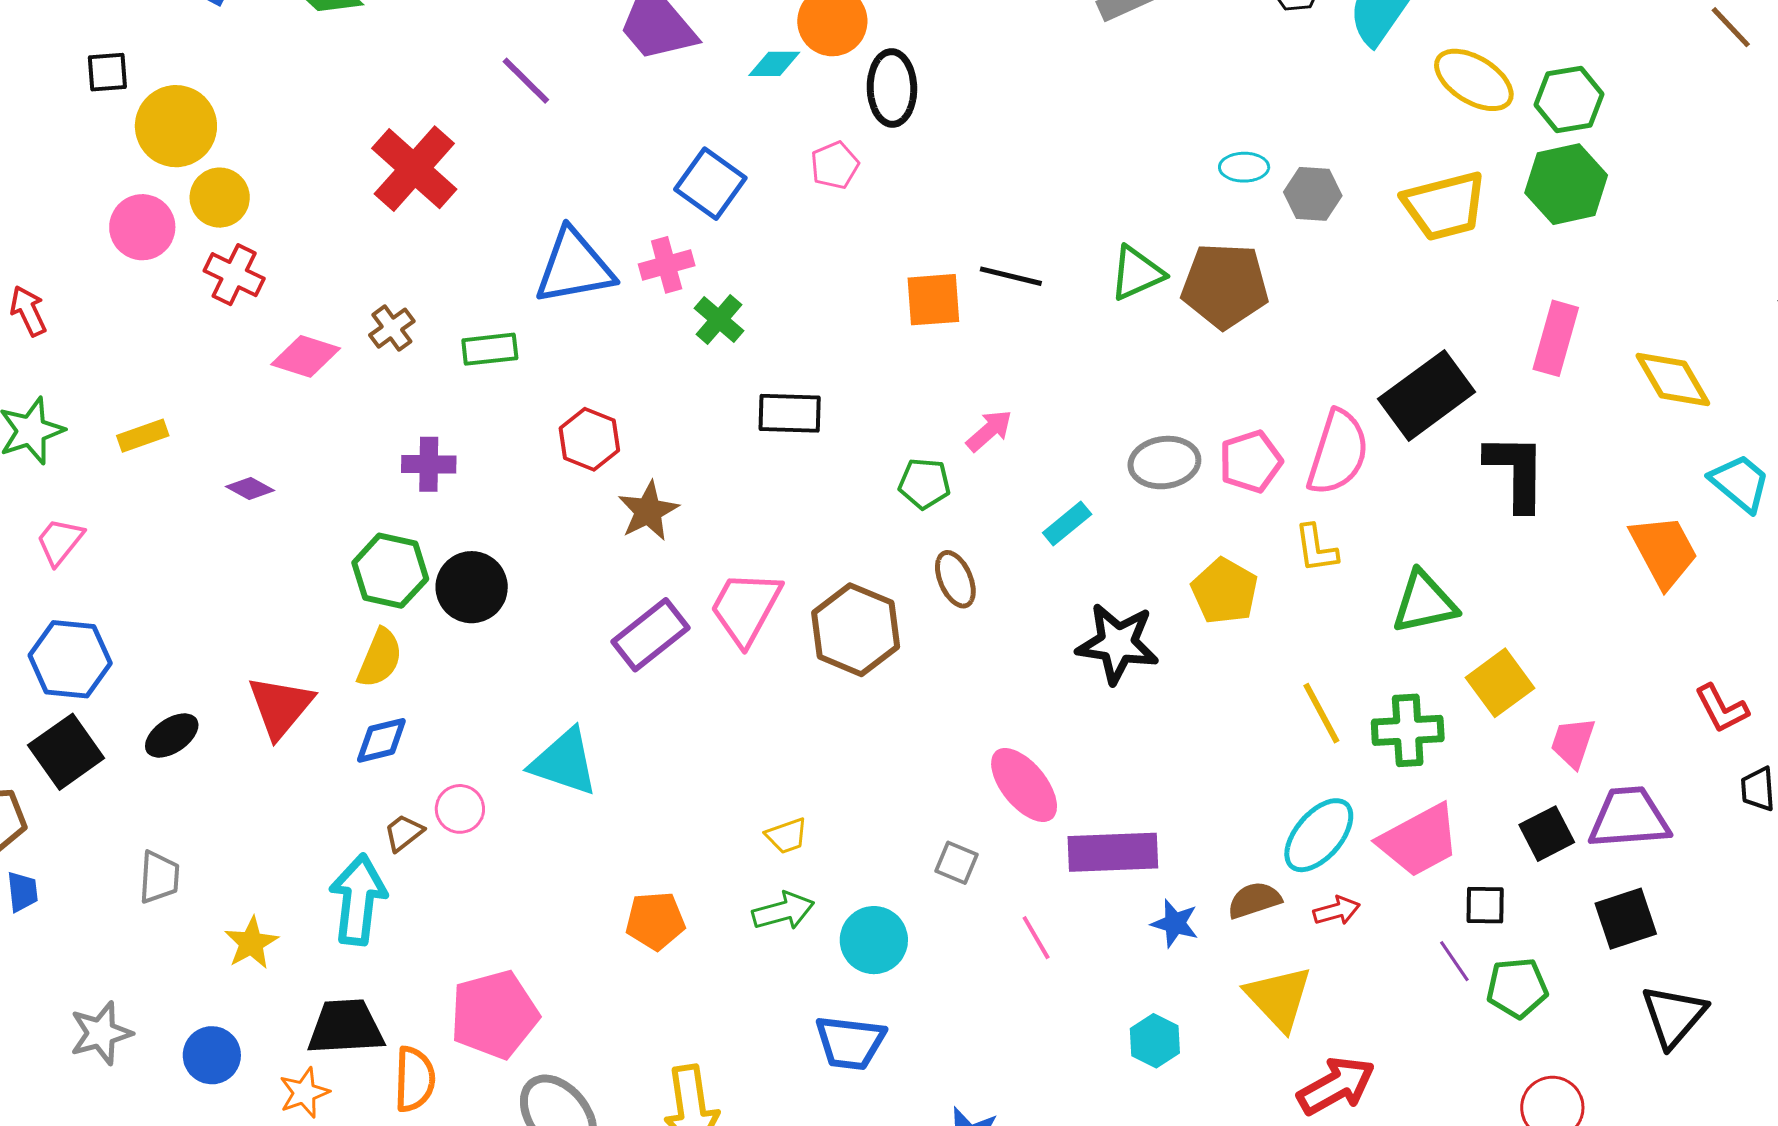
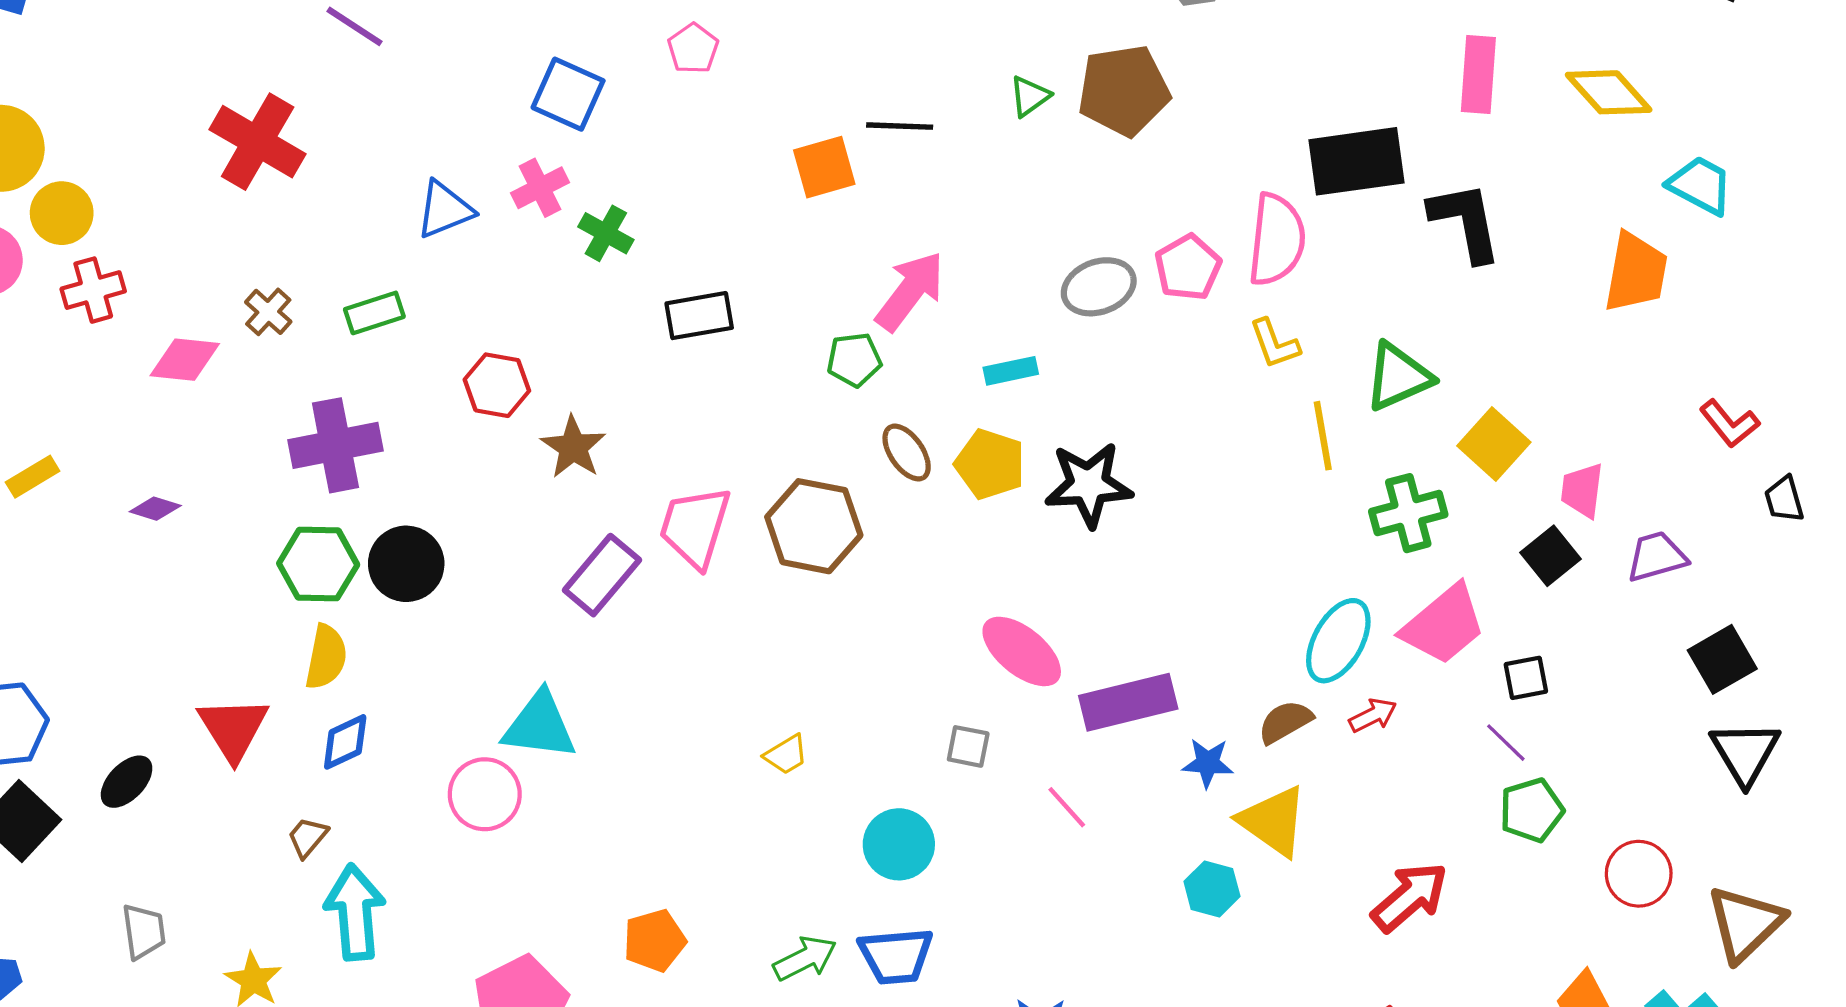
blue triangle: (574, 267) -> (444, 210), size x0.7
green triangle: (1137, 273) -> (1030, 96), size x0.7
red cross: (234, 275) -> (93, 290), turned -30
black rectangle: (1427, 395) -> (1356, 161), turned 40
pink arrow: (989, 431) -> (910, 291), size x1.6
purple cross: (429, 464) -> (335, 445), size x1.6
cyan rectangle: (1067, 523) -> (1011, 371), turned 39
orange trapezoid: (1664, 551) -> (1636, 272), turned 50
yellow pentagon: (1225, 591) -> (990, 464), moved
yellow line: (1321, 713) -> (1323, 436), moved, turned 30
pink circle: (460, 809) -> (485, 794), moved, size x1.4
purple trapezoid: (1629, 818) -> (1657, 557), size x0.7
brown trapezoid: (404, 833) -> (308, 837), moved
black square: (1547, 834) -> (1550, 556), moved
green arrow: (783, 911) -> (805, 958), moved
black square: (1626, 919) -> (1722, 659), moved
orange pentagon: (655, 921) -> (654, 941), moved
green pentagon: (1517, 988) -> (1532, 810), moved
yellow triangle: (1279, 998) -> (1273, 821), moved

